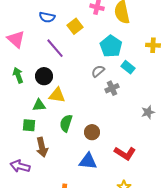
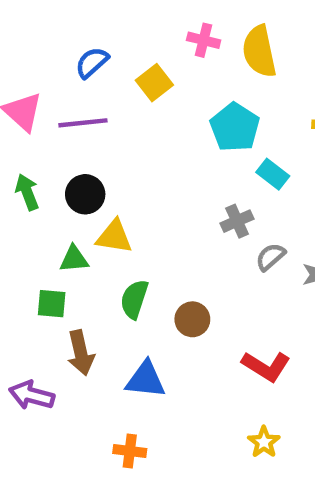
blue semicircle: (47, 17) -> (92, 63), turned 126
purple line: (55, 48) -> (83, 123), moved, turned -55
gray semicircle: (98, 71) -> (271, 257), moved
blue triangle: (88, 161) -> (145, 380), moved

